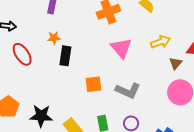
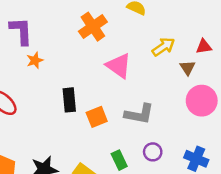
orange star: (54, 38) -> (35, 60), moved
black rectangle: (65, 56) -> (69, 100), moved

